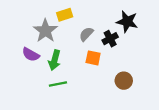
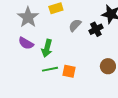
gray star: (45, 31) -> (28, 17), moved
orange square: (93, 58) -> (69, 71), moved

